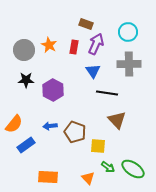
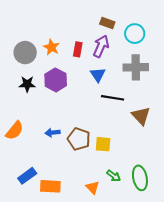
brown rectangle: (86, 24) -> (107, 23), moved
purple hexagon: (53, 90) -> (56, 80), moved
brown triangle: (117, 120) -> (141, 116), moved
blue rectangle: (26, 145) -> (27, 176), moved
yellow square: (98, 146) -> (103, 144), moved
green ellipse: (133, 169) -> (140, 178), turned 45

